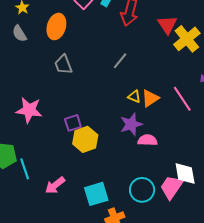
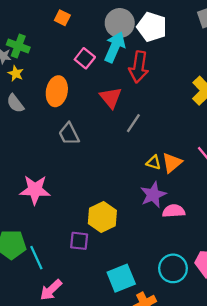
red triangle: (167, 25) -> (111, 98), moved
purple square: (73, 123) -> (79, 241), moved, turned 30
pink arrow: (55, 185) -> (51, 290), moved

